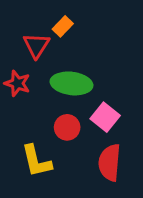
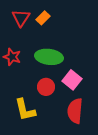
red triangle: (36, 45) -> (21, 18), moved

